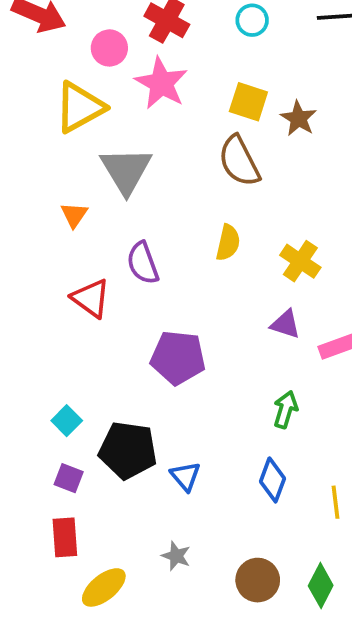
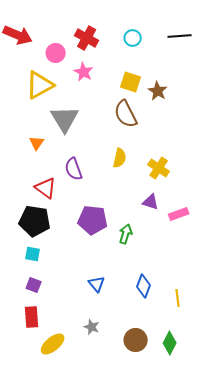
pink star: (161, 83) -> (84, 72), size x0.7
green arrow: (285, 409) -> (126, 234), moved
cyan square: (67, 421) -> (33, 254), turned -35
black pentagon: (128, 450) -> (35, 221), moved

